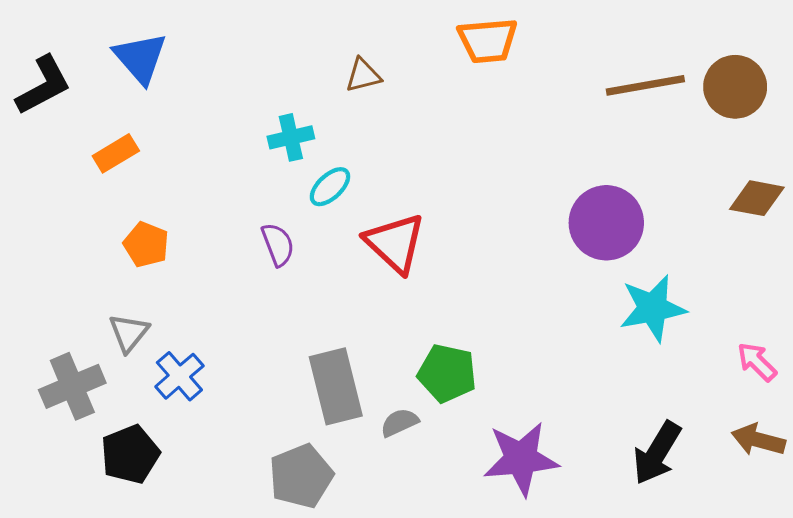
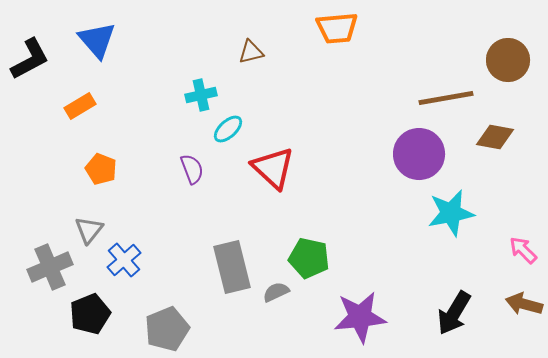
brown line: (645, 85) -> (446, 98), moved
brown diamond: (757, 198) -> (495, 137), moved
gray pentagon: (301, 476) -> (167, 329), moved

